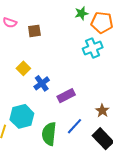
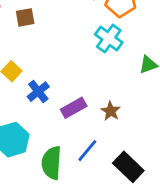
cyan cross: (93, 48) -> (109, 38), turned -30
brown star: (102, 111) -> (111, 111), moved

